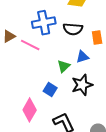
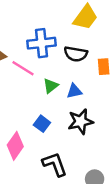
blue triangle: (82, 57) -> (74, 91), moved
green triangle: (64, 66) -> (51, 86), moved

